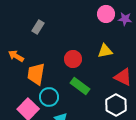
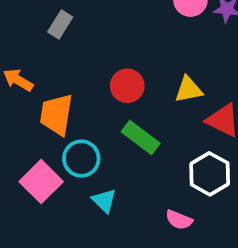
yellow triangle: (105, 51) -> (189, 90), moved

